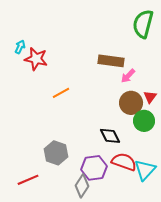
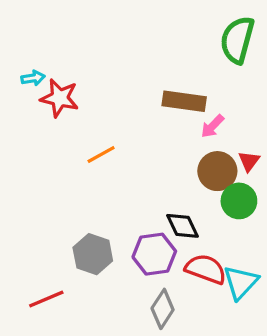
cyan arrow: (20, 47) -> (33, 78), turned 56
purple hexagon: (94, 168) -> (154, 254), moved
gray diamond: (82, 186) -> (163, 309), moved

